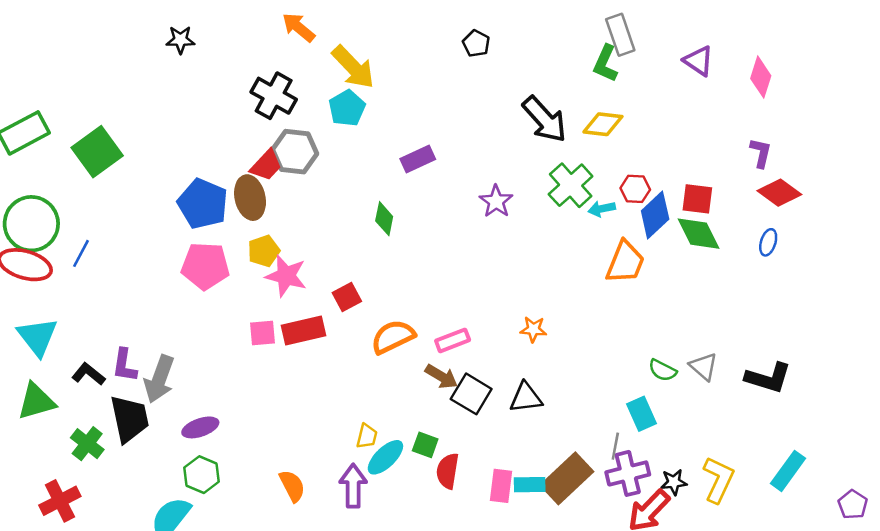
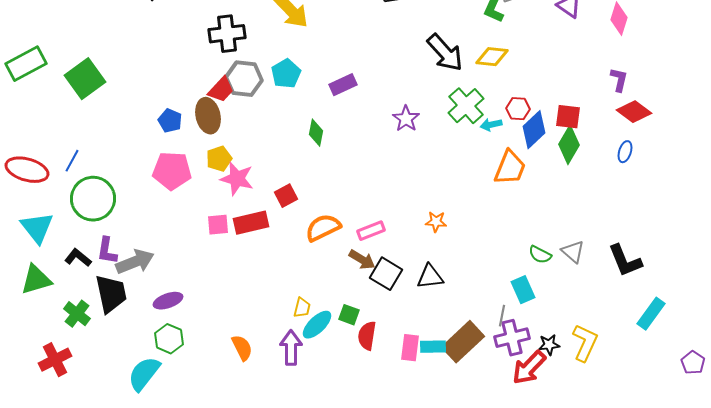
black cross: (274, 96) -> (227, 34), turned -36
cyan pentagon: (347, 108) -> (286, 74), moved
blue pentagon: (203, 204) -> (170, 121), size x0.6
green circle: (31, 224) -> (93, 199), moved
green diamond: (699, 234) -> (569, 145), turned 57
black L-shape: (768, 378) -> (625, 261), turned 51
gray arrow: (159, 379) -> (135, 262), turned -132
cyan rectangle: (788, 471) -> (651, 314), moved

